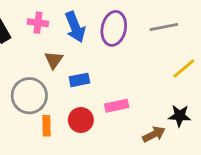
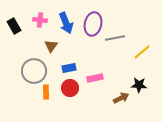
gray line: (164, 27) -> (115, 38), moved
blue rectangle: (79, 80) -> (69, 68), moved

